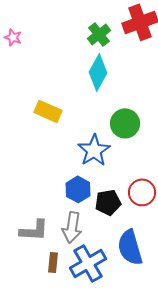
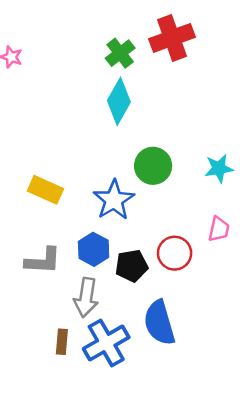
yellow rectangle: (48, 111) -> (45, 190), moved
gray L-shape: (34, 230) -> (43, 261), moved

